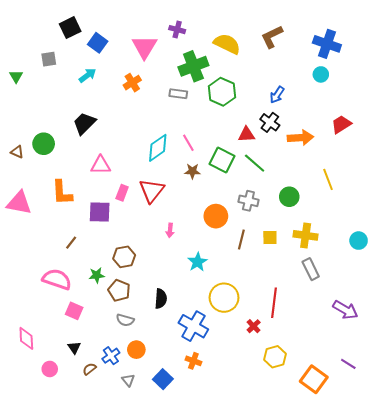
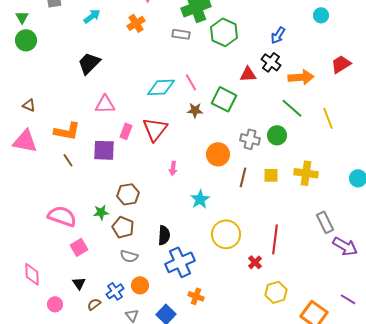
green circle: (44, 144) -> (26, 40), moved
cyan diamond: (158, 148) -> (161, 87), turned 32
brown triangle: (17, 152) -> (29, 105), moved
green line: (255, 163) -> (292, 108), moved
orange L-shape: (62, 193) -> (67, 131), turned -76
green circle: (289, 197) -> (277, 135), moved
brown line: (71, 243) -> (68, 160), moved, turned -72
gray rectangle: (311, 269) -> (325, 222), moved
pink square: (74, 311) -> (79, 247), turned 36
blue cross: (193, 326) -> (180, 262), moved, turned 36

